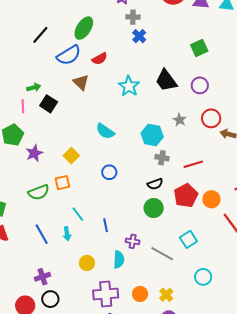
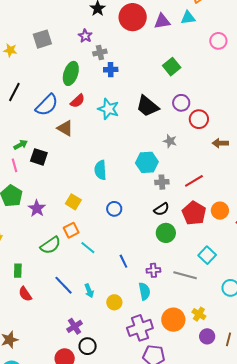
green ellipse: (84, 28) -> (71, 73), moved
blue cross: (139, 36) -> (111, 70), turned -32
cyan star: (129, 86) -> (108, 109), moved
red circle: (211, 118) -> (199, 119), moved
cyan semicircle: (105, 131) -> (100, 170), turned 66
cyan line: (78, 214) -> (88, 248), moved
cyan arrow: (67, 234) -> (89, 291), moved
orange circle: (140, 294) -> (173, 320), size x1.5

